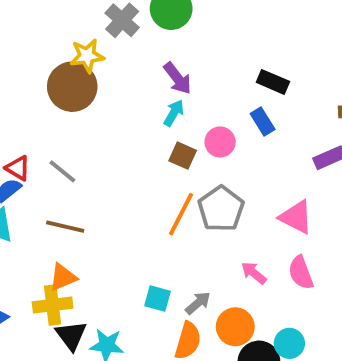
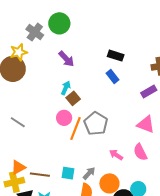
cyan arrow: (174, 113) -> (66, 88), moved
pink circle: (220, 142) -> (64, 118), moved
brown square: (183, 156) -> (73, 98), turned 32
gray line: (62, 171) -> (18, 122), moved
pink triangle: (296, 217) -> (146, 124), moved
brown line: (65, 227) -> (40, 175), moved

